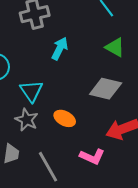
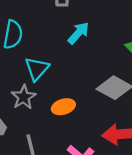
orange ellipse: (65, 118) -> (63, 107), turned -60

